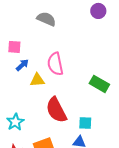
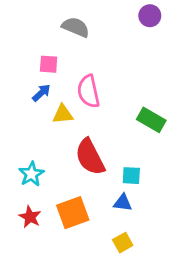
pink square: (14, 47) -> (49, 64), moved

